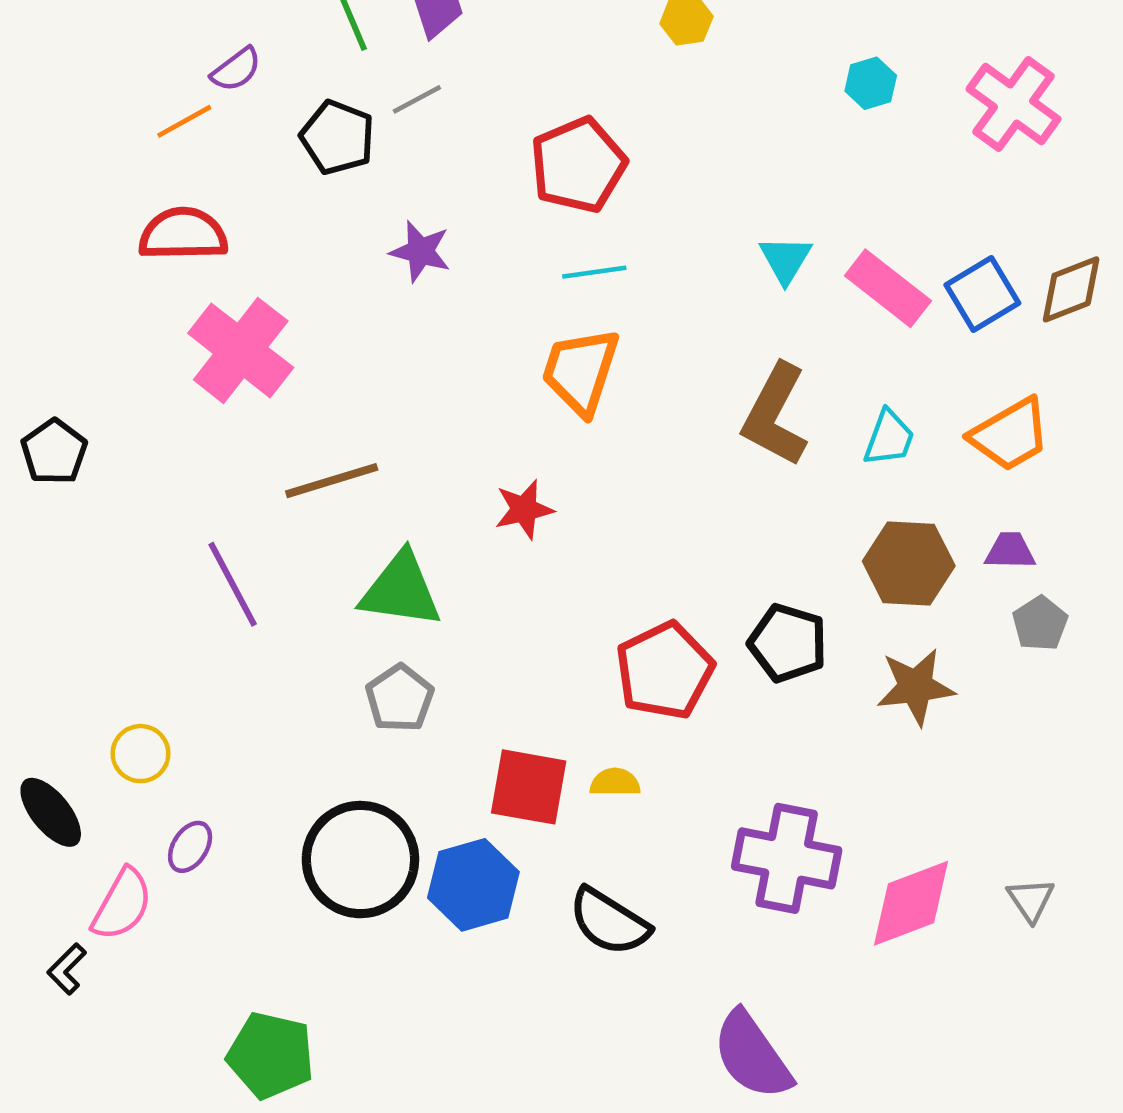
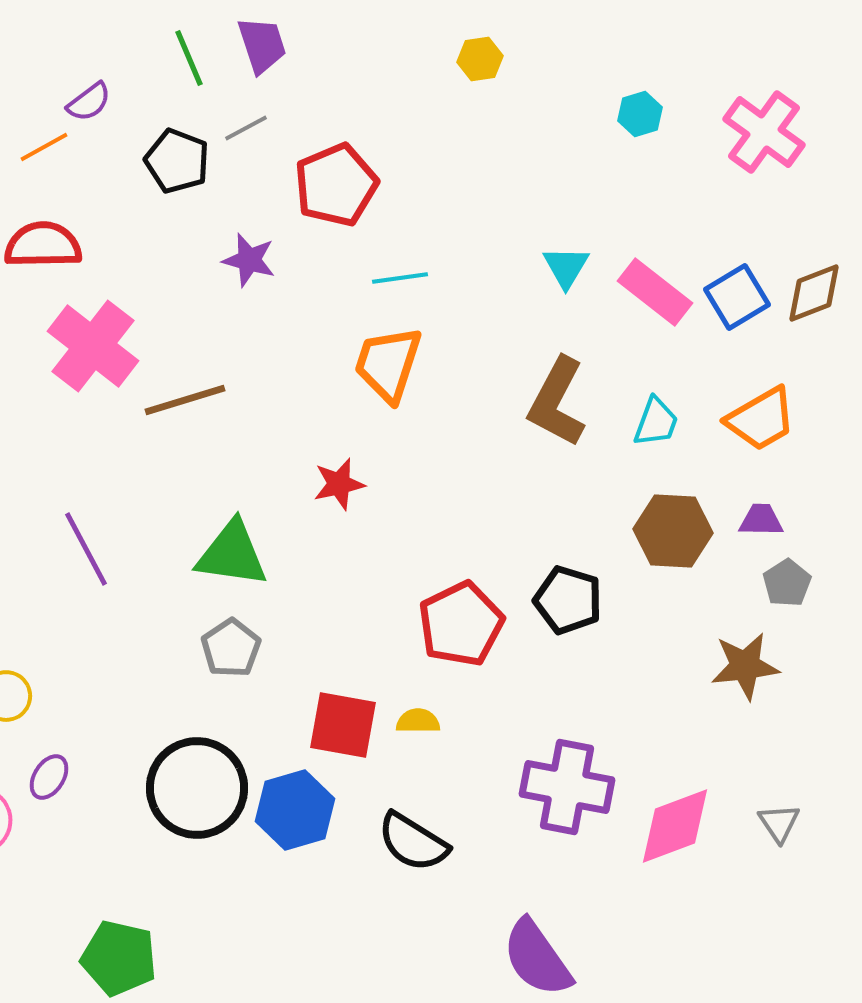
red pentagon: (578, 165) -> (336, 185), moved
brown line: (332, 481) -> (185, 400), moved
brown star: (916, 687) -> (745, 666), moved

